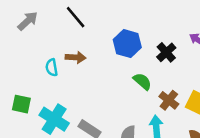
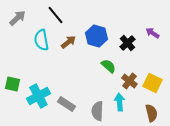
brown arrow: (76, 57) -> (68, 42), moved, turned -42
cyan semicircle: (52, 68) -> (41, 40), moved, size x1.5
cyan cross: (54, 119) -> (38, 96), turned 30

